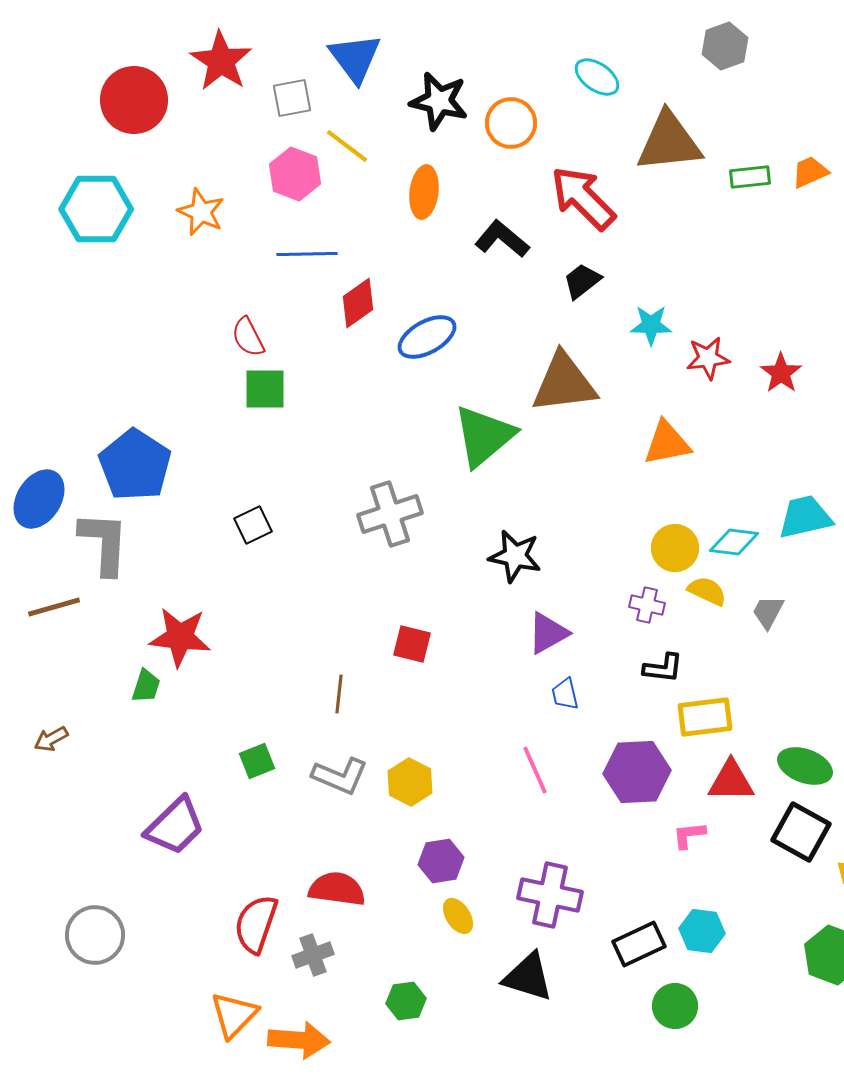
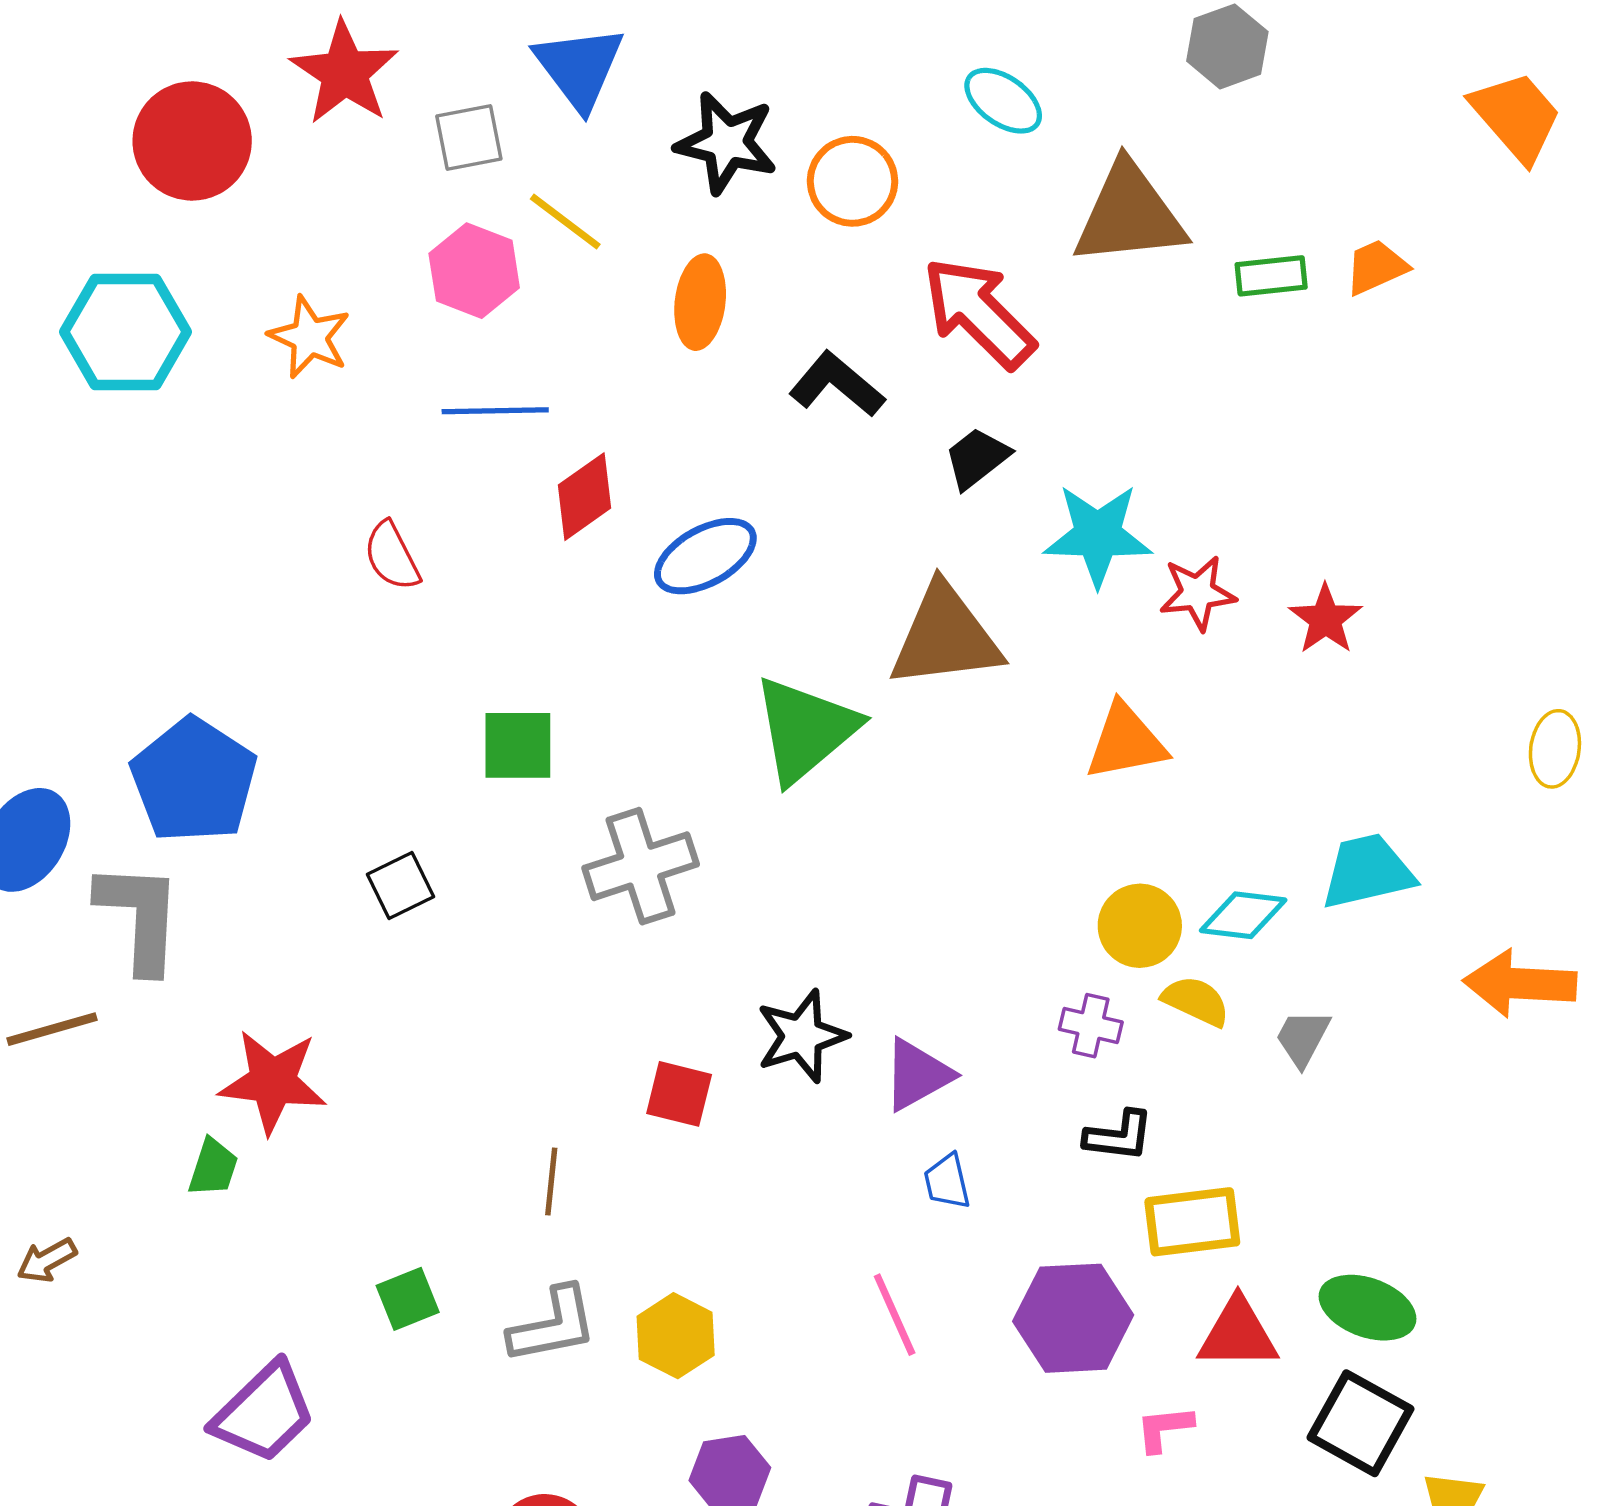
cyan star: (651, 325) -> (1098, 535), size x1.5
green square: (265, 389) -> (518, 745), moved
black star: (515, 556) -> (802, 1036), moved, turned -30
gray L-shape: (340, 776) -> (553, 1325), turned -34

